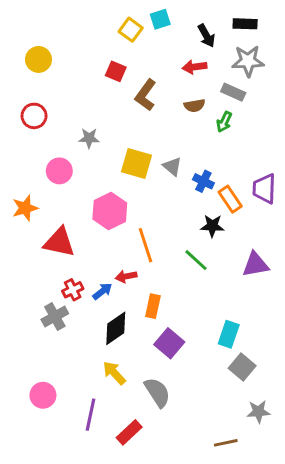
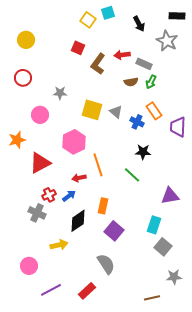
black rectangle: (245, 24) -> (177, 16), moved
gray star: (248, 61) -> (167, 41), turned 30
red arrow: (195, 67) -> (122, 55), moved
gray rectangle: (233, 92) -> (144, 64), moved
brown semicircle: (195, 106) -> (131, 82), moved
orange rectangle: (230, 199) -> (154, 111), moved
red triangle: (59, 242) -> (40, 163), turned -40
purple triangle: (255, 264) -> (170, 196), moved
red arrow: (126, 276) -> (79, 178), moved
gray cross: (55, 317) -> (37, 213), turned -36
yellow arrow: (114, 373) -> (59, 245), moved, turned 120
purple line: (90, 415) -> (51, 290), moved, turned 50

